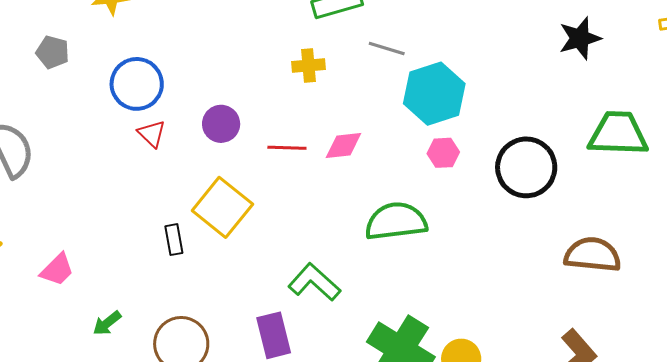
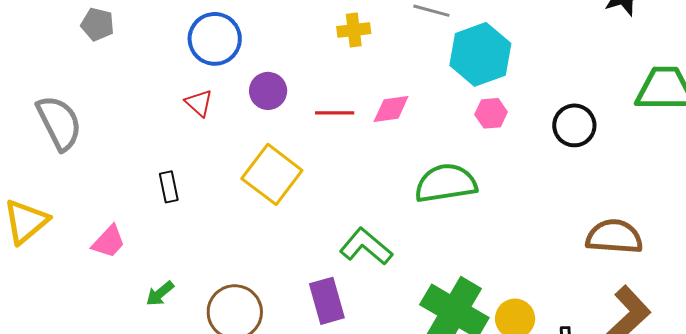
blue circle: (137, 84) -> (215, 39), moved
black circle: (526, 167) -> (574, 125), size x0.7
black rectangle: (174, 240) -> (169, 187), moved
brown semicircle: (593, 255) -> (614, 237), moved

